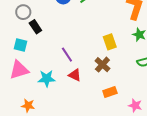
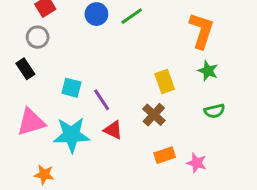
black rectangle: (35, 27) -> (25, 69), moved
cyan square: (20, 45) -> (71, 88), moved
cyan star: (47, 78) -> (72, 135), size x1.4
pink star: (135, 105) -> (197, 163), moved

